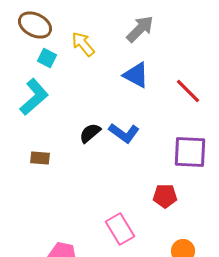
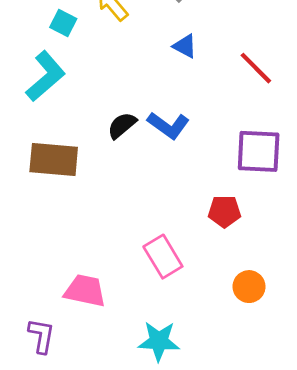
blue triangle: (136, 75) -> (185, 46), size x0.7
brown rectangle: (40, 158) -> (54, 160), size x1.8

